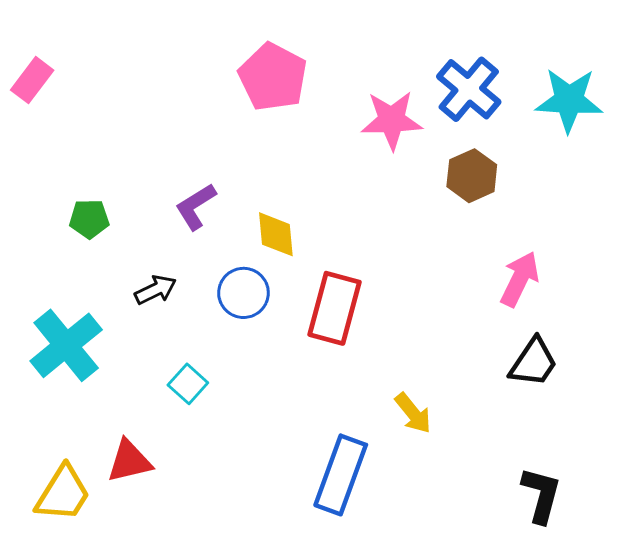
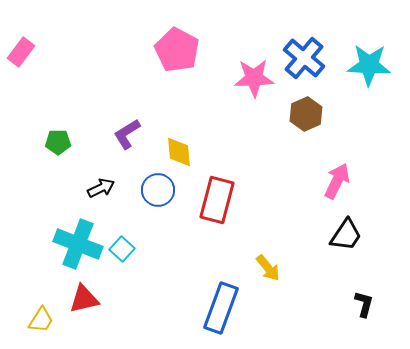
cyan cross: (66, 345) -> (78, 244), moved, turned -30
yellow trapezoid: (63, 493) -> (41, 320), size x0.7
black L-shape: (541, 495) -> (364, 304), moved, size x0.7

